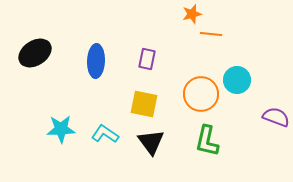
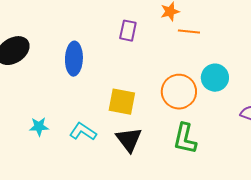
purple rectangle: (147, 59) -> (128, 31), moved
cyan star: (61, 129) -> (39, 127), size x0.7

